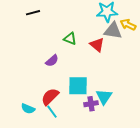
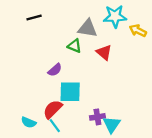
gray triangle: (113, 31) -> (88, 28), moved
cyan square: (78, 86) -> (70, 92), moved
cyan triangle: (104, 97) -> (112, 125), moved

